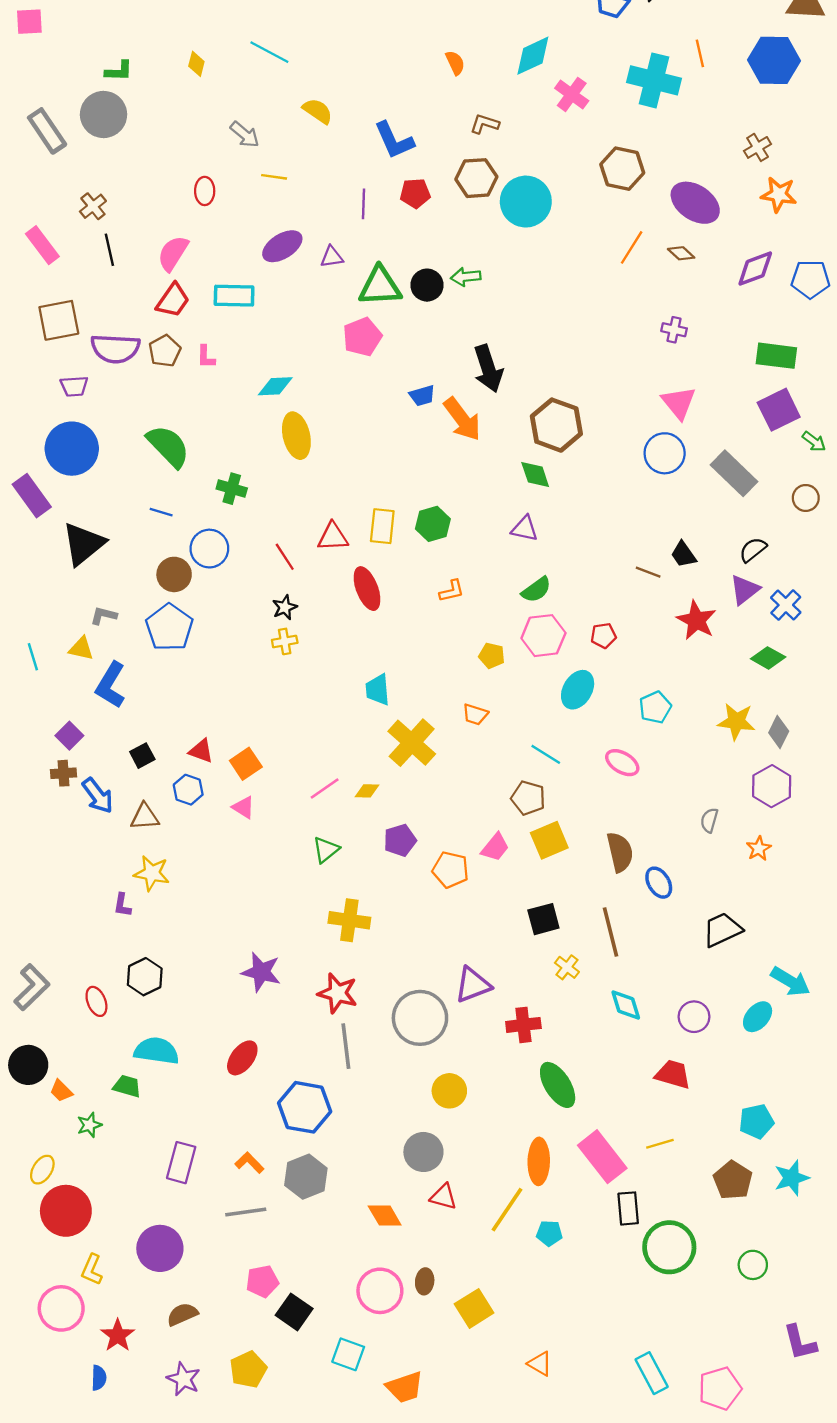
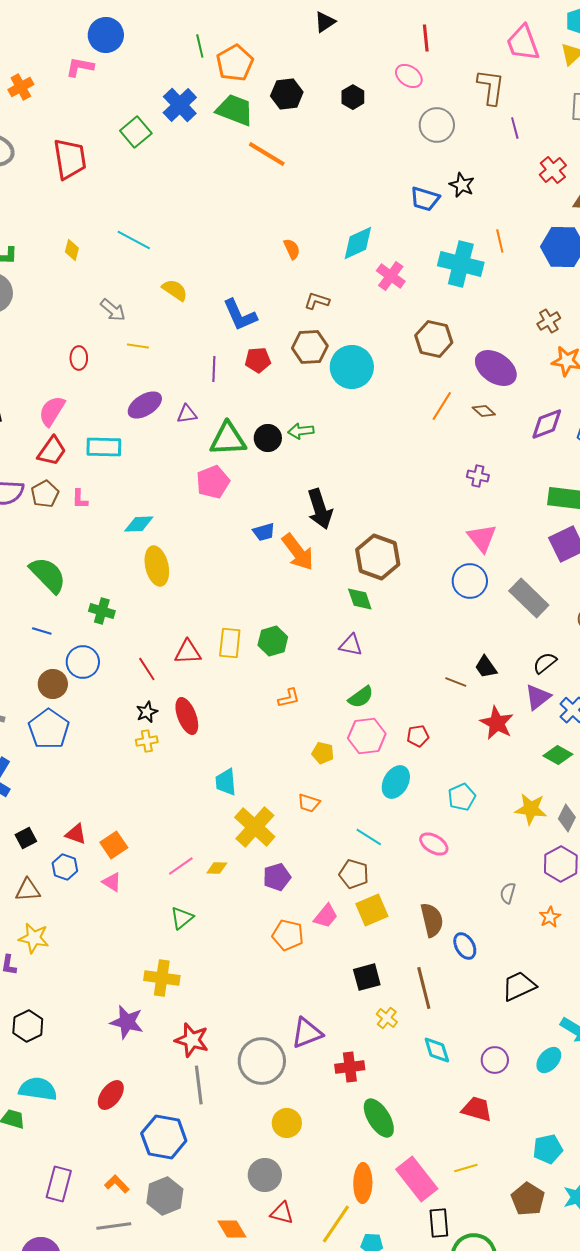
red ellipse: (367, 589) -> (187, 716), moved
purple pentagon: (400, 840) -> (277, 877), moved
yellow cross: (349, 920) -> (162, 978), moved

